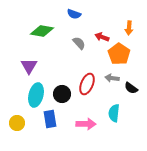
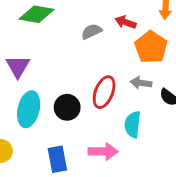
gray semicircle: (79, 43) -> (92, 31), turned -72
cyan semicircle: (114, 113) -> (133, 124), moved
blue rectangle: (50, 119) -> (57, 159), moved

